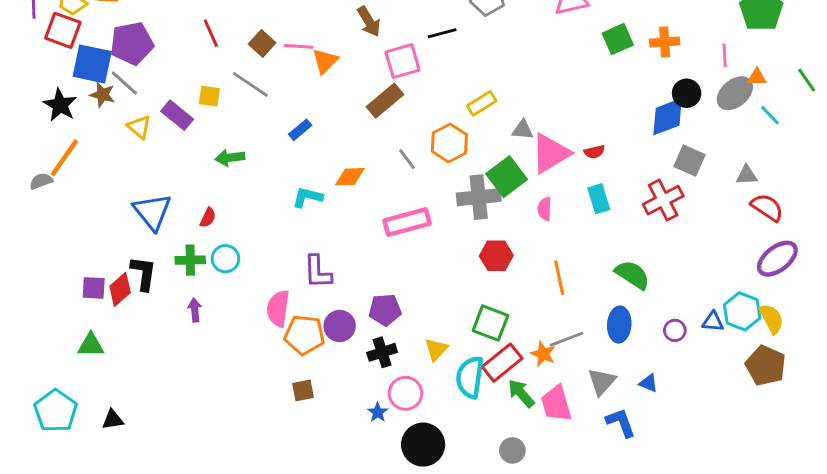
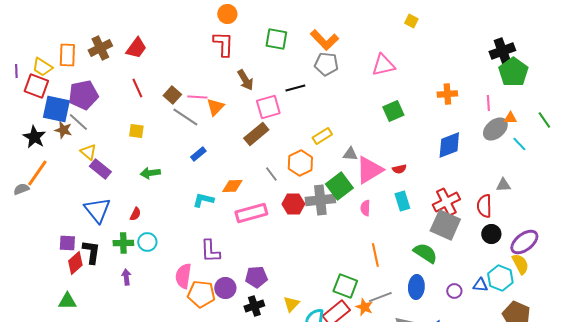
green square: (618, 39) -> (393, 111), moved
gray line: (250, 84) -> (185, 117), moved
black circle: (687, 93) -> (491, 234), moved
purple rectangle: (177, 115) -> (100, 169), moved
gray square: (690, 161) -> (445, 225), moved, size x1.4
red semicircle: (767, 207) -> (484, 206), moved, turned -125
pink rectangle: (407, 222) -> (251, 213), moved
red hexagon: (496, 256) -> (293, 204), moved
purple square: (94, 288) -> (67, 243), moved
yellow semicircle: (771, 319) -> (520, 264), moved
green square: (490, 323) -> (345, 286), moved
green triangle: (91, 345) -> (67, 301), moved

